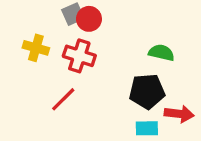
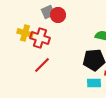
red cross: (79, 56) -> (40, 38), moved

